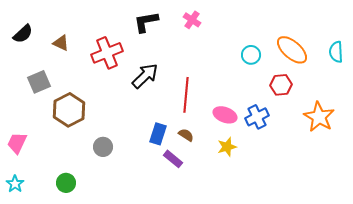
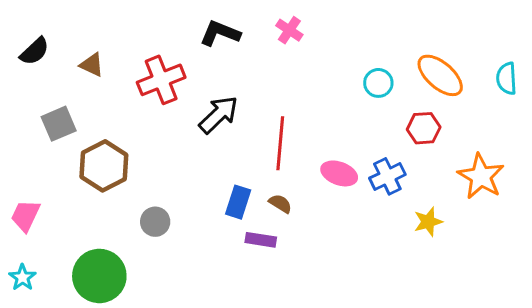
black L-shape: (146, 22) -> (220, 33), turned 32
yellow star: (227, 147) -> (428, 222), moved
purple rectangle: (173, 159) -> (261, 240), turned -30
green circle: (66, 183) -> (99, 276), size x1.8

